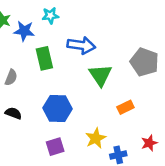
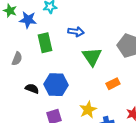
blue arrow: (81, 45) -> (76, 32), size x0.7
black semicircle: (13, 113) -> (32, 89), moved

